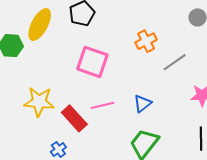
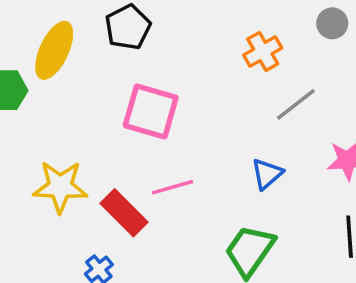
orange cross: (146, 41) -> (263, 51), moved
blue triangle: (142, 104) -> (267, 174), moved

